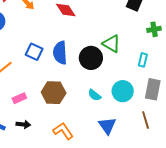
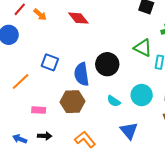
green triangle: (111, 44) -> (143, 48), moved
blue semicircle: (60, 53) -> (82, 74), moved
pink rectangle: (19, 98) -> (39, 110), turned 32

